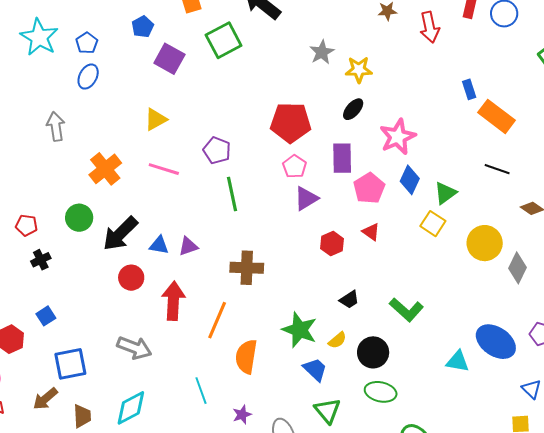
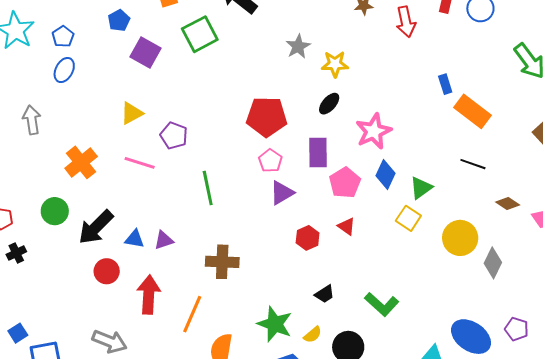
purple pentagon: (217, 150) -> (174, 136), moved
blue square: (46, 316) -> (18, 333), moved

